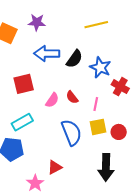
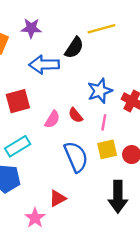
black semicircle: (74, 59) -> (74, 48), moved
blue star: (100, 67) -> (100, 91), moved, turned 30

